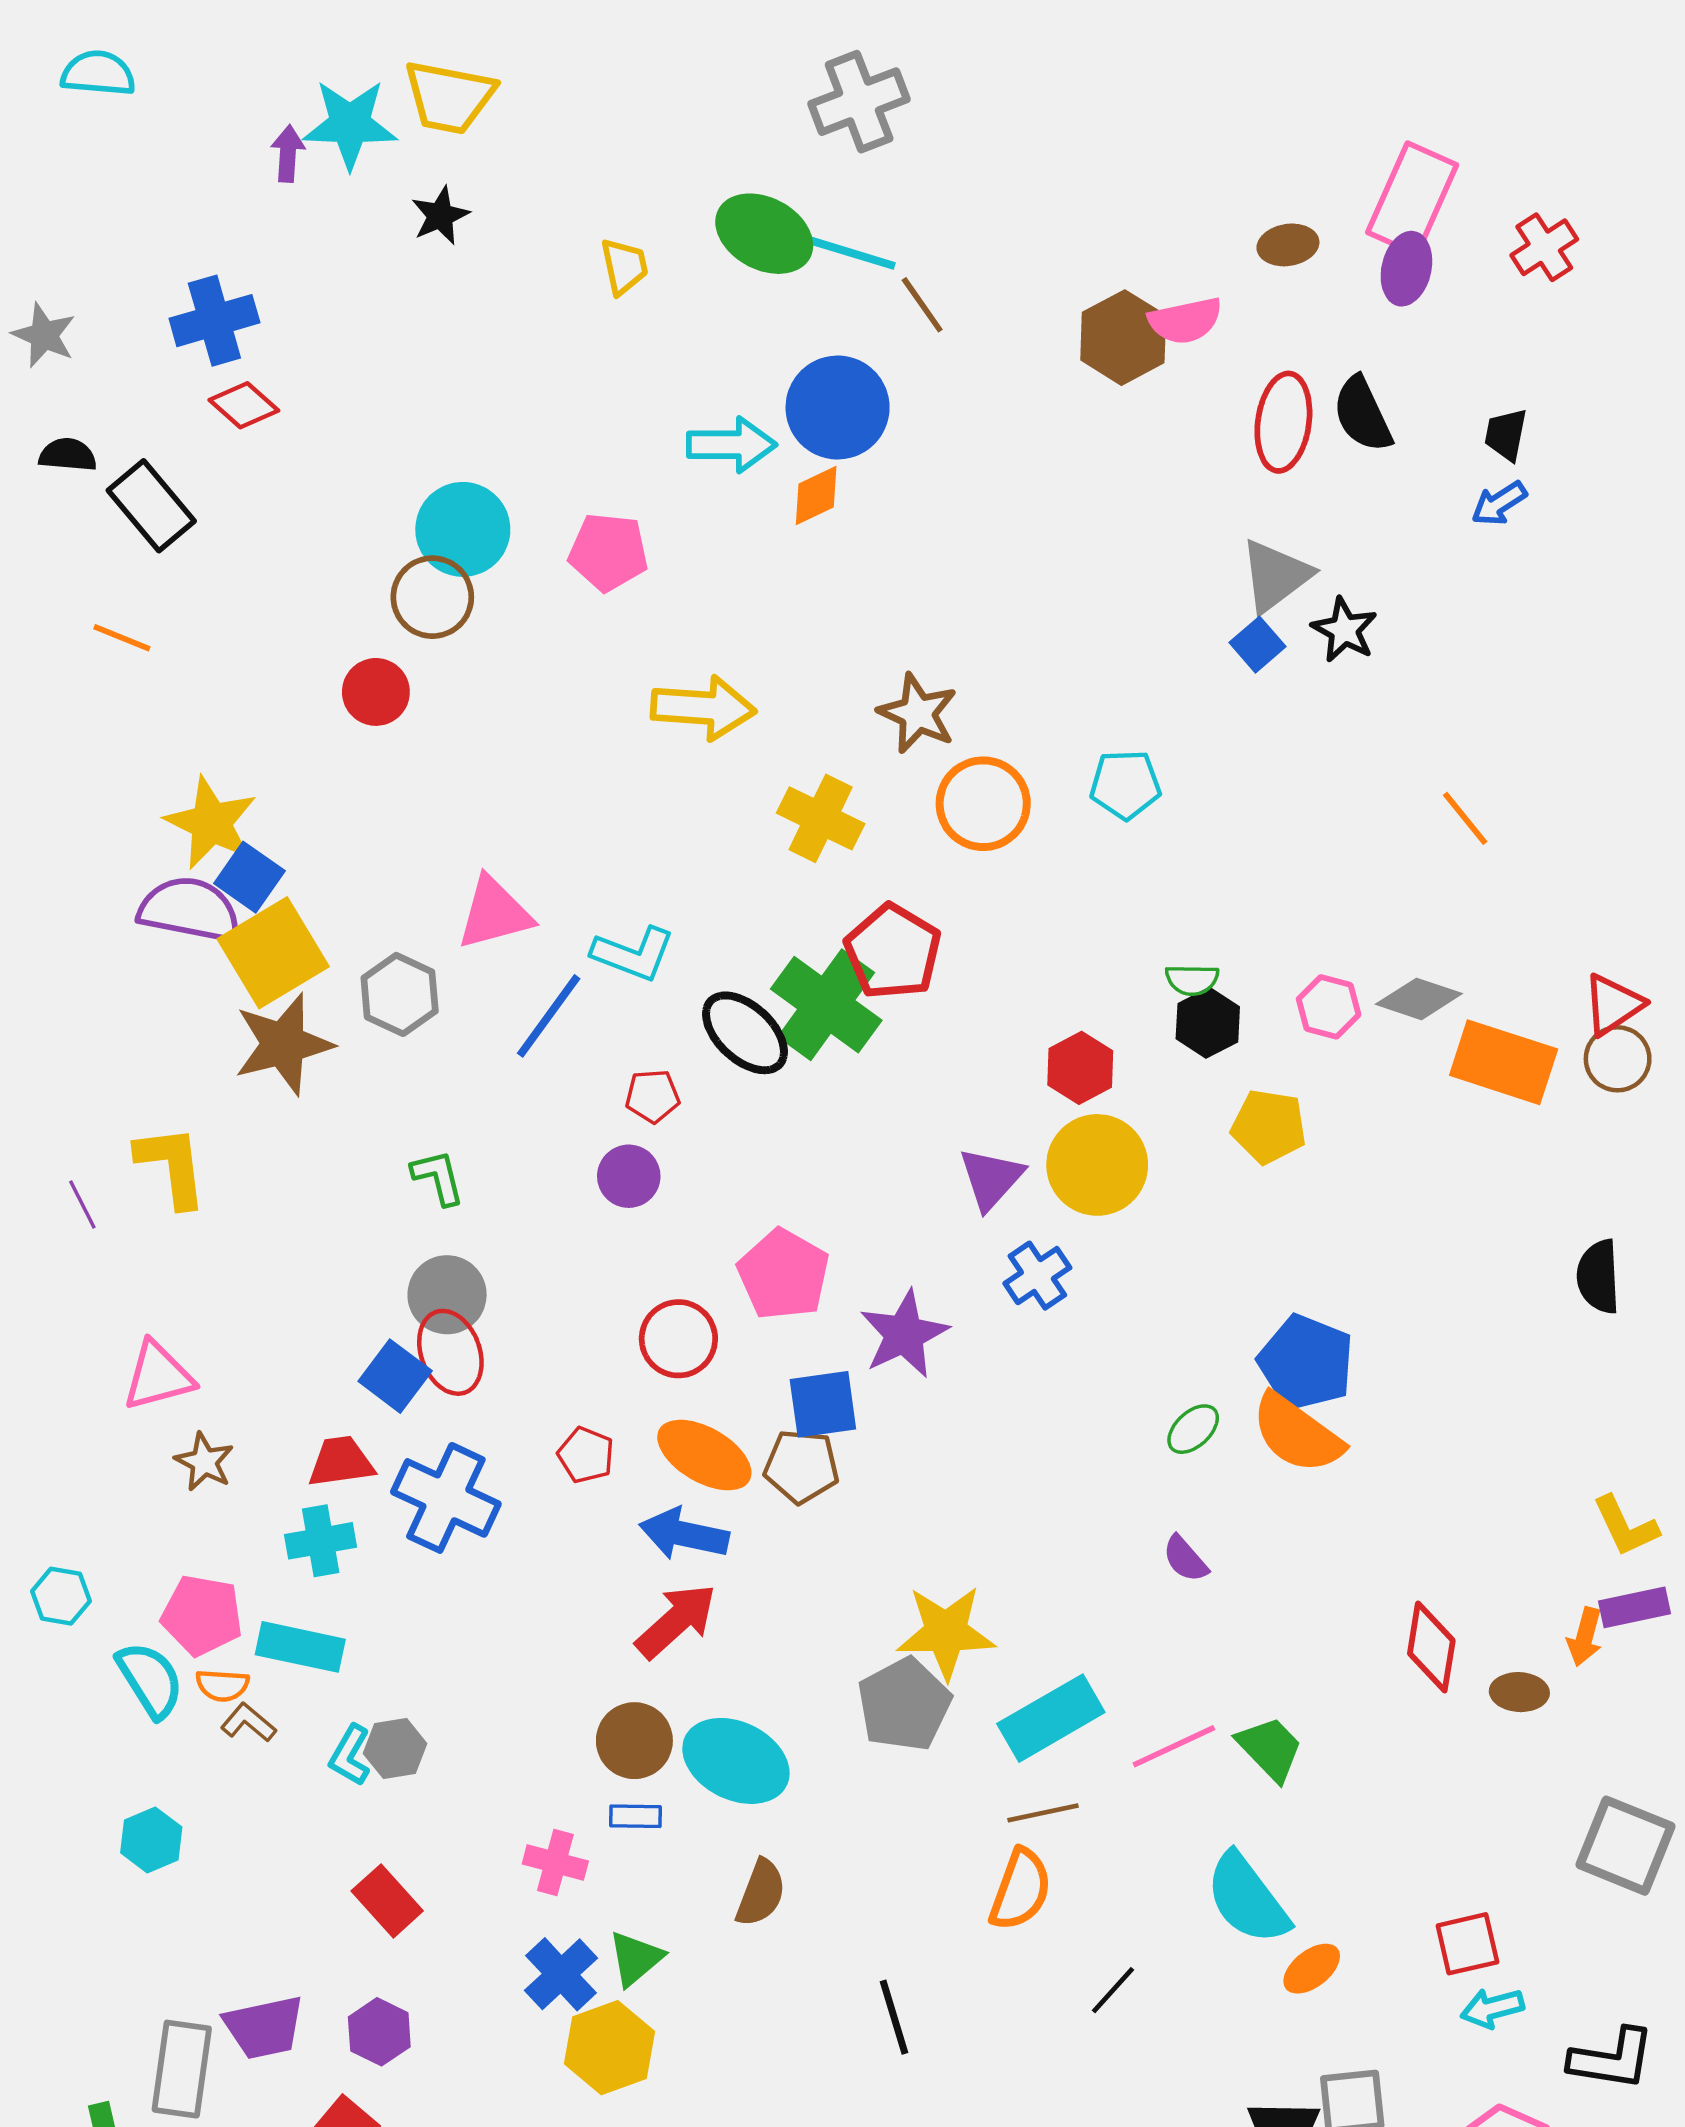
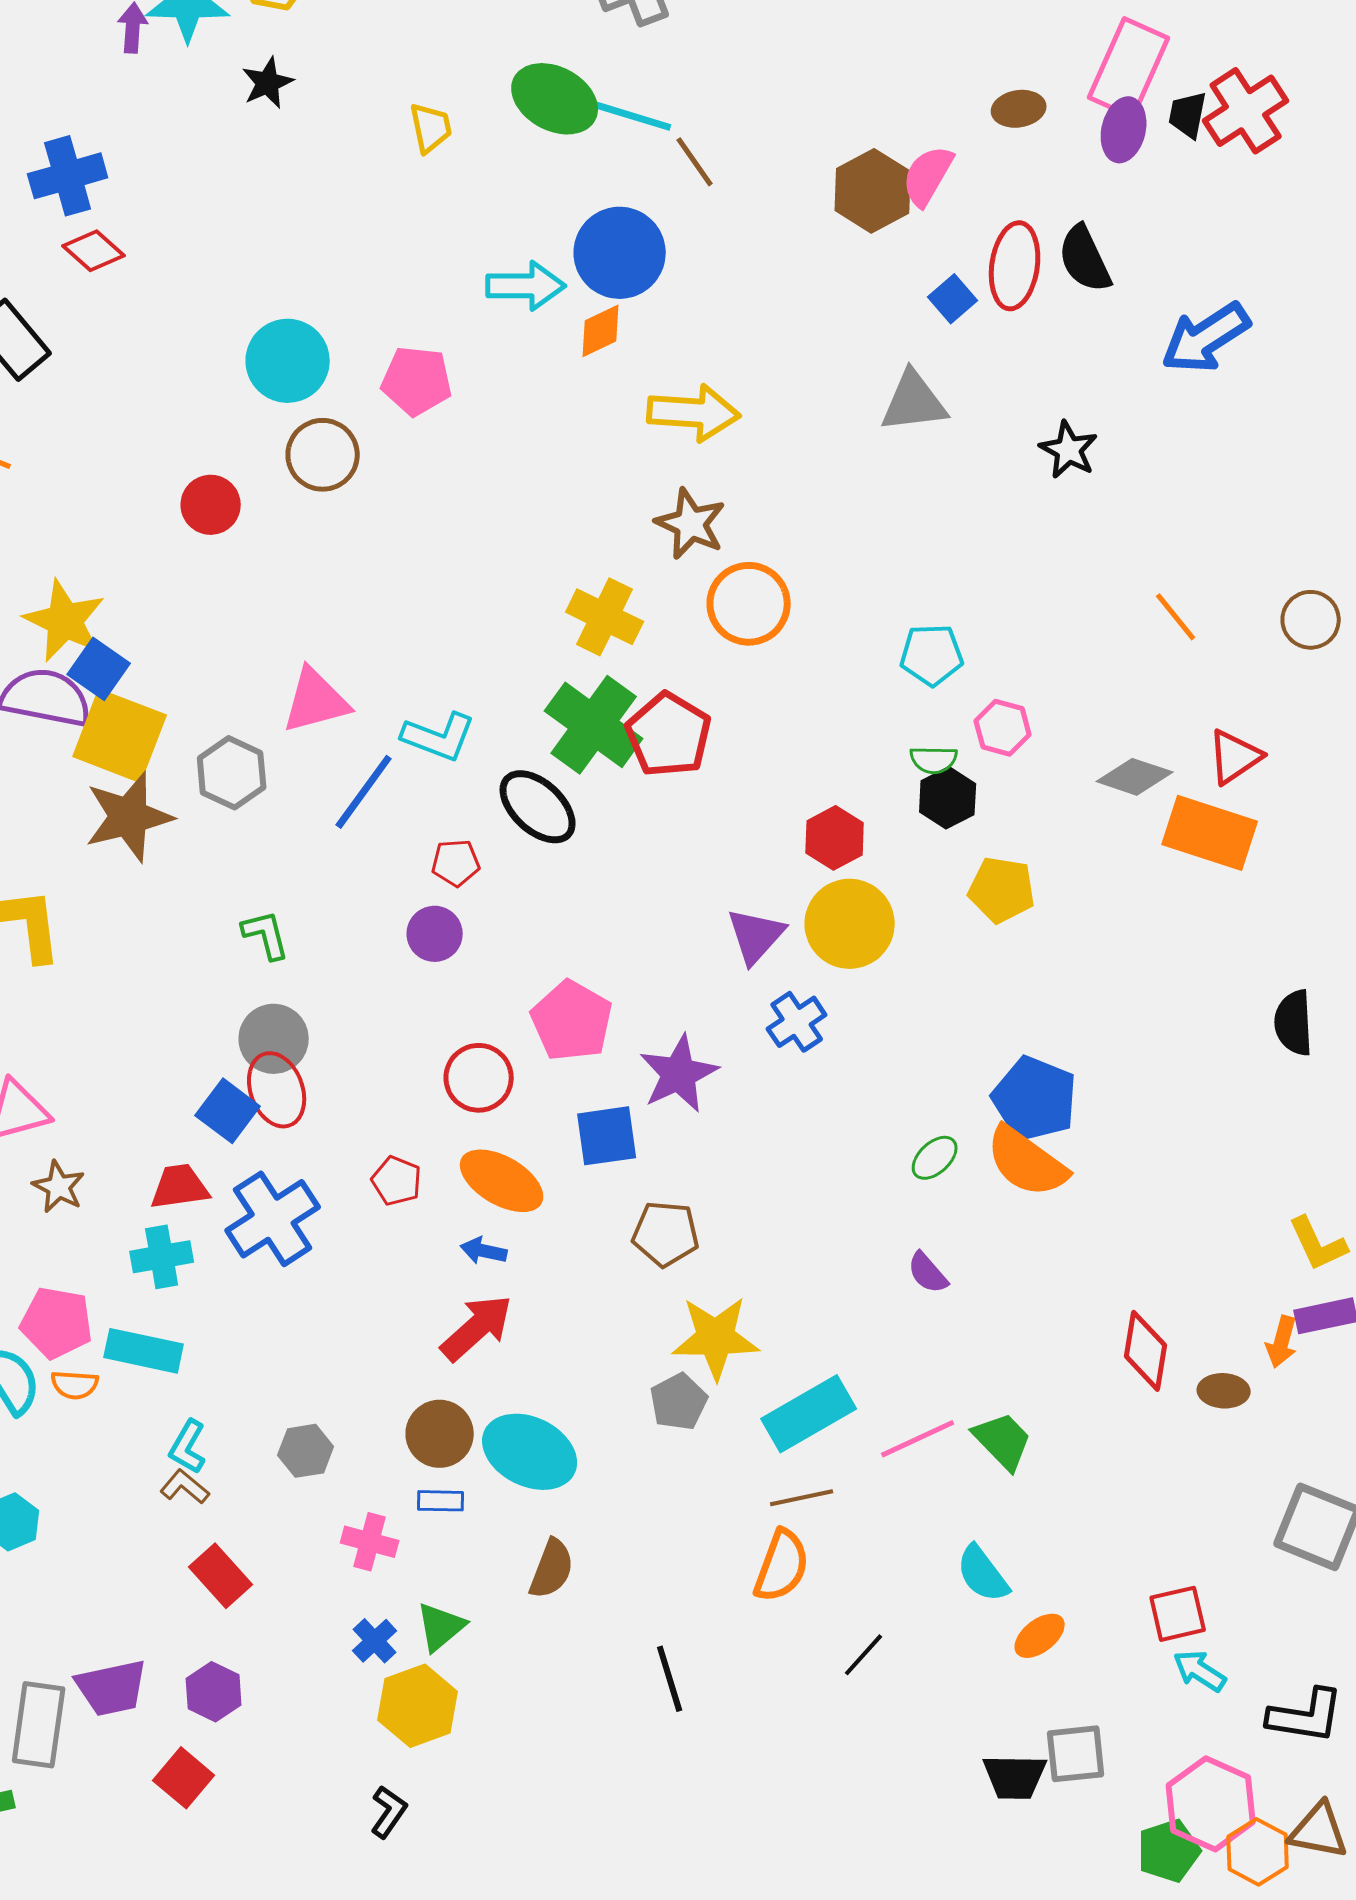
red cross: (1544, 247) -> (1246, 111), size x1.4
pink semicircle: (1185, 321) -> (928, 176), turned 132
black trapezoid: (1506, 435) -> (1188, 115), moved
blue arrow: (1499, 503) -> (1206, 338), size x1.8
gray triangle: (1276, 576) -> (914, 402), moved, turned 30
brown circle: (432, 597) -> (323, 455), moved
blue square: (1257, 645) -> (953, 299), moved
yellow arrow: (703, 708) -> (694, 413), moved
cyan pentagon: (1125, 785) -> (932, 655), moved
yellow square: (273, 953) -> (120, 736), turned -38
green cross: (826, 1005) -> (594, 725), moved
red triangle: (1613, 1005) -> (1235, 757), moved
pink hexagon: (1329, 1007) -> (1003, 728), moved
brown circle: (1618, 1059) -> (1311, 620), moved
brown pentagon: (801, 1466) -> (666, 1234), moved
blue cross: (446, 1498) -> (273, 1219), turned 32
blue arrow: (684, 1534) -> (484, 1251), size x0.6
gray pentagon: (904, 1704) -> (679, 1402), size x0.7
brown L-shape: (248, 1723) -> (185, 1487), moved
gray hexagon: (395, 1749) -> (306, 1451), moved
cyan semicircle: (1247, 1899) -> (983, 1574), size x0.7
blue cross: (561, 1974) -> (375, 1641), size x0.7
cyan arrow: (1492, 2008) -> (1200, 1671), turned 48

